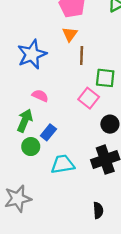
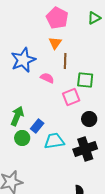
pink semicircle: (40, 96) -> (47, 78), moved
pink square: (89, 98) -> (71, 97), turned 30
cyan trapezoid: (63, 164) -> (54, 141), moved

